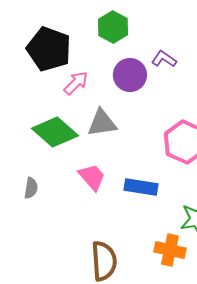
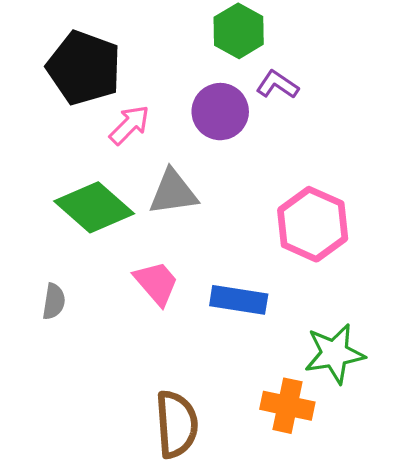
green hexagon: (113, 27) -> (239, 31), moved

